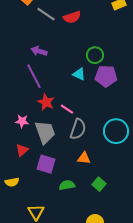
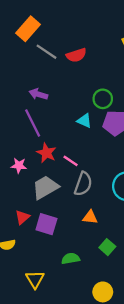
pink star: (22, 121) -> (19, 166), moved
gray trapezoid: (45, 132) -> (45, 187), turned -100
red triangle: (22, 150) -> (22, 217), moved
green semicircle: (67, 185) -> (71, 259), moved

